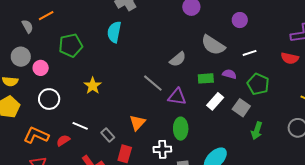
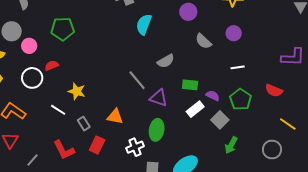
cyan semicircle: (114, 32) -> (144, 24), moved
gray semicircle: (213, 45) -> (203, 41), moved, size x0.7
red semicircle: (290, 58) -> (274, 91), moved
purple semicircle: (229, 74) -> (213, 96), moved
yellow star: (93, 86) -> (77, 91), moved, turned -30
orange triangle: (137, 123) -> (115, 117), turned 48
red semicircle: (63, 140) -> (52, 66), moved
white cross: (162, 149) -> (135, 147), turned -30

